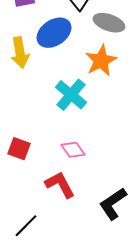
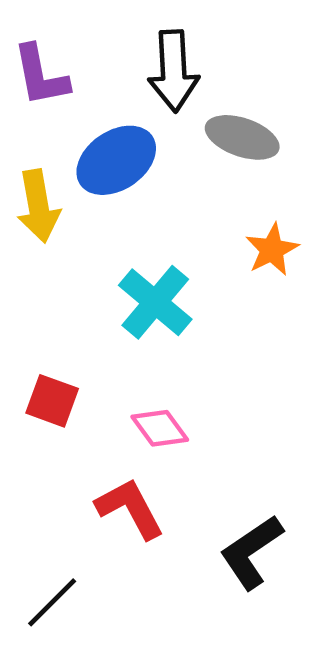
orange star: (101, 61) -> (272, 250), moved, size x0.7
red square: (19, 149) -> (52, 401), moved

